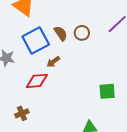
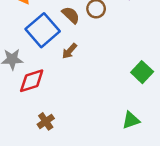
red diamond: (37, 81) -> (32, 81), moved
green square: (107, 91) -> (142, 72), turned -30

